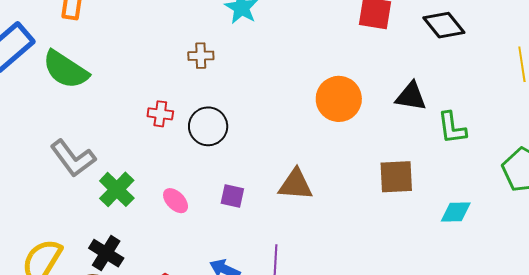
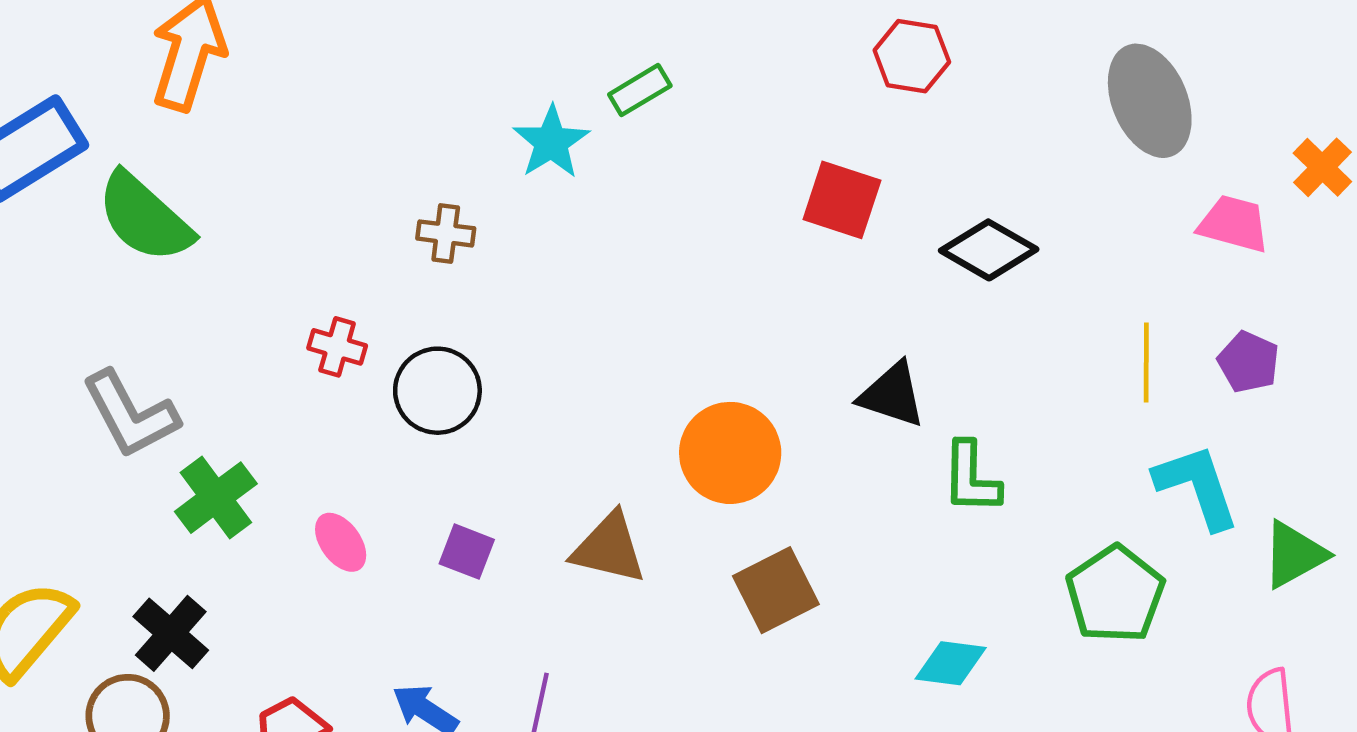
black diamond: (444, 25) -> (989, 250), turned -30
orange circle: (339, 99) -> (730, 453), moved
brown square: (396, 177) -> (776, 590), moved, turned -33

